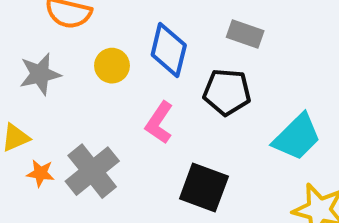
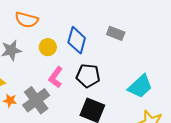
black pentagon: (227, 92) -> (88, 76), moved
pink L-shape: (159, 123) -> (56, 77), moved

